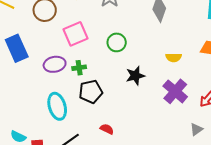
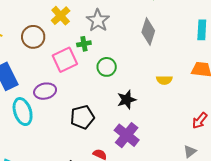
green cross: (79, 68) -> (84, 44), moved
purple cross: (175, 91) -> (127, 135), moved
cyan ellipse: (57, 106) -> (23, 112), moved

